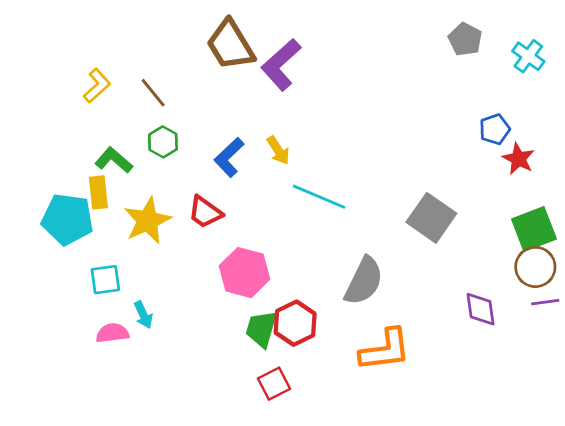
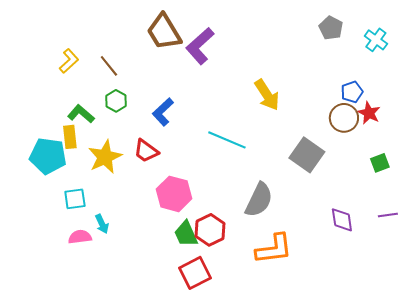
yellow arrow: (278, 150) -> (267, 95), moved, size x1.5
green square: (534, 229) -> (380, 163), size x0.6
brown circle: (535, 267) -> (344, 118), moved
green trapezoid: (261, 329) -> (186, 234), turned -40
red square: (274, 384) -> (195, 273), size x1.4

